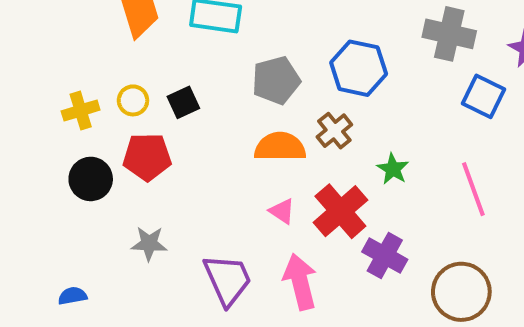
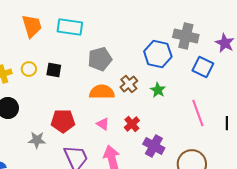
blue hexagon: (359, 68) -> (158, 54), moved
black square: (183, 102) -> (54, 70), turned 35
red pentagon: (147, 157) -> (63, 121), moved
green star: (393, 169) -> (158, 90), moved
red cross: (340, 211) -> (132, 124), size x0.6

